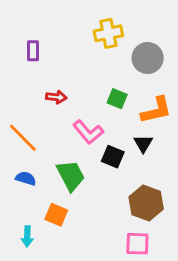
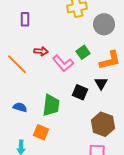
green square: (117, 99) -> (83, 52), turned 32
pink L-shape: (88, 132) -> (63, 63), moved
orange line: (23, 138) -> (17, 64), moved
green trapezoid: (71, 175) -> (51, 105), turned 35

